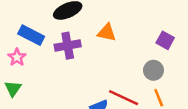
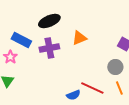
orange triangle: (107, 33) -> (79, 38), turned -35

